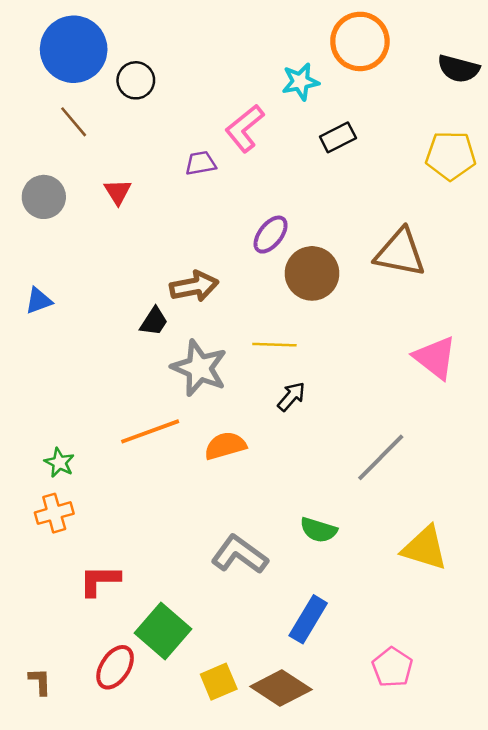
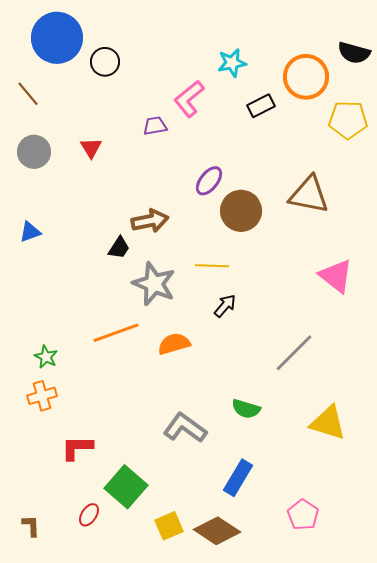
orange circle: (360, 41) -> (306, 77), moved
brown line: (74, 122) -> (28, 94), moved
red ellipse: (115, 667) -> (89, 515), size x0.7

